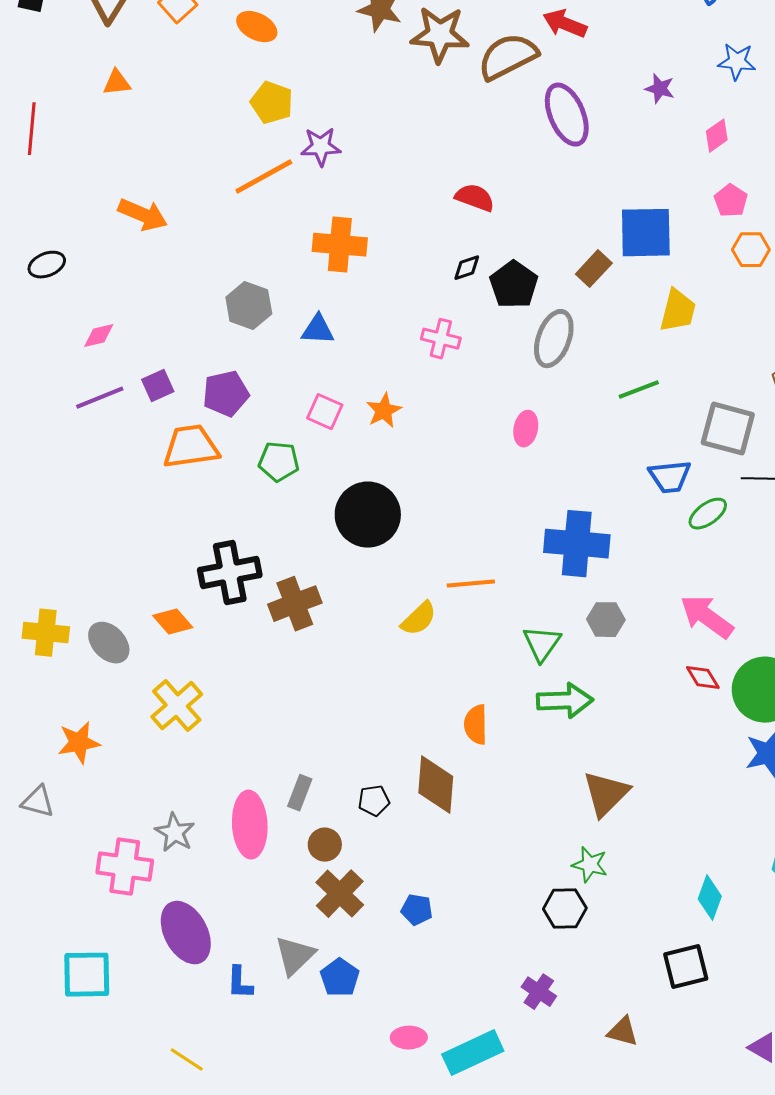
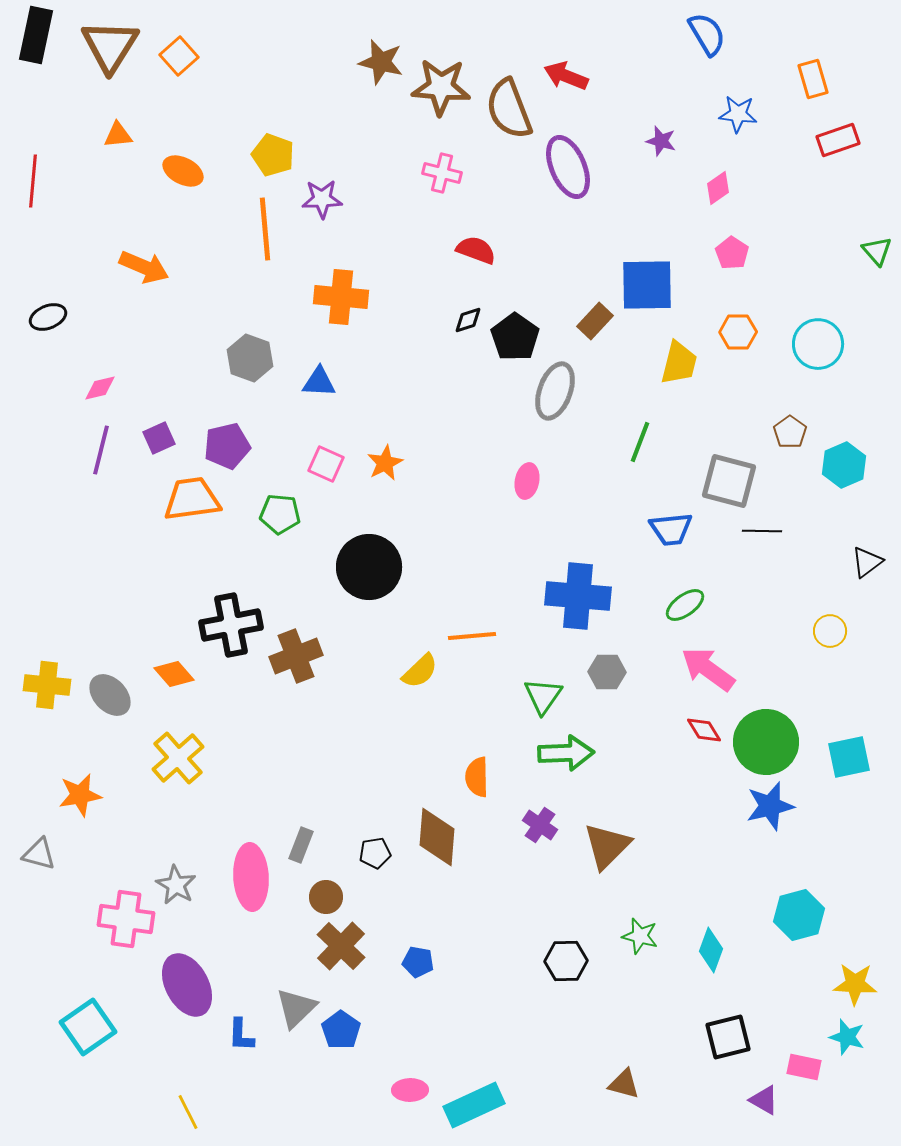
orange ellipse: (257, 27) -> (183, 171), moved
brown semicircle: (508, 57) -> (509, 109), turned -84
orange line: (264, 177) -> (265, 229), turned -66
orange hexagon: (751, 250) -> (738, 332), moved
pink cross: (441, 339) -> (442, 173), moved
green line: (639, 390) -> (640, 442), turned -48
purple line: (100, 398) -> (101, 450), turned -54
green ellipse: (708, 514) -> (685, 605), moved
green star: (590, 865) -> (640, 936), moved
black square: (686, 967) -> (728, 1037), moved
cyan square: (87, 975) -> (88, 1027), turned -34
purple cross: (539, 992) -> (540, 825), moved
yellow line: (187, 1060) -> (188, 1112), turned 30

